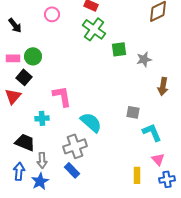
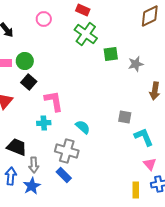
black square: (24, 77) -> (29, 82), moved
cyan cross: (42, 118) -> (44, 123), moved
cyan semicircle: (91, 122) -> (83, 127), size x0.7
gray cross: (75, 146) -> (67, 151), turned 35
yellow rectangle: (137, 175) -> (136, 190), moved

